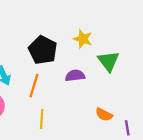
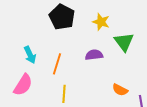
black pentagon: (43, 50) -> (62, 17), moved

